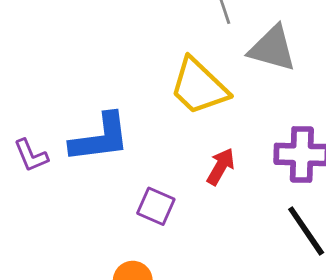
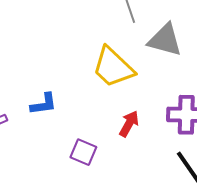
blue L-shape: (100, 138) -> (44, 104), size x0.6

